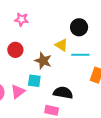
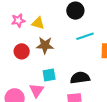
yellow triangle: (61, 45) -> (38, 23), moved
brown star: (43, 61) -> (45, 45), moved

